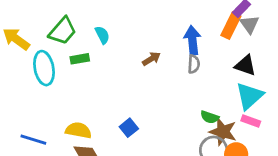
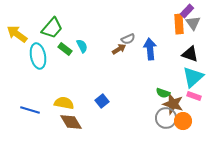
orange rectangle: (231, 26) -> (179, 24), turned -30
cyan semicircle: (102, 35) -> (82, 46), moved
blue arrow: (192, 40) -> (150, 49), moved
green rectangle: (80, 59) -> (65, 49), turned 48
gray semicircle: (194, 64) -> (128, 39), moved, turned 64

